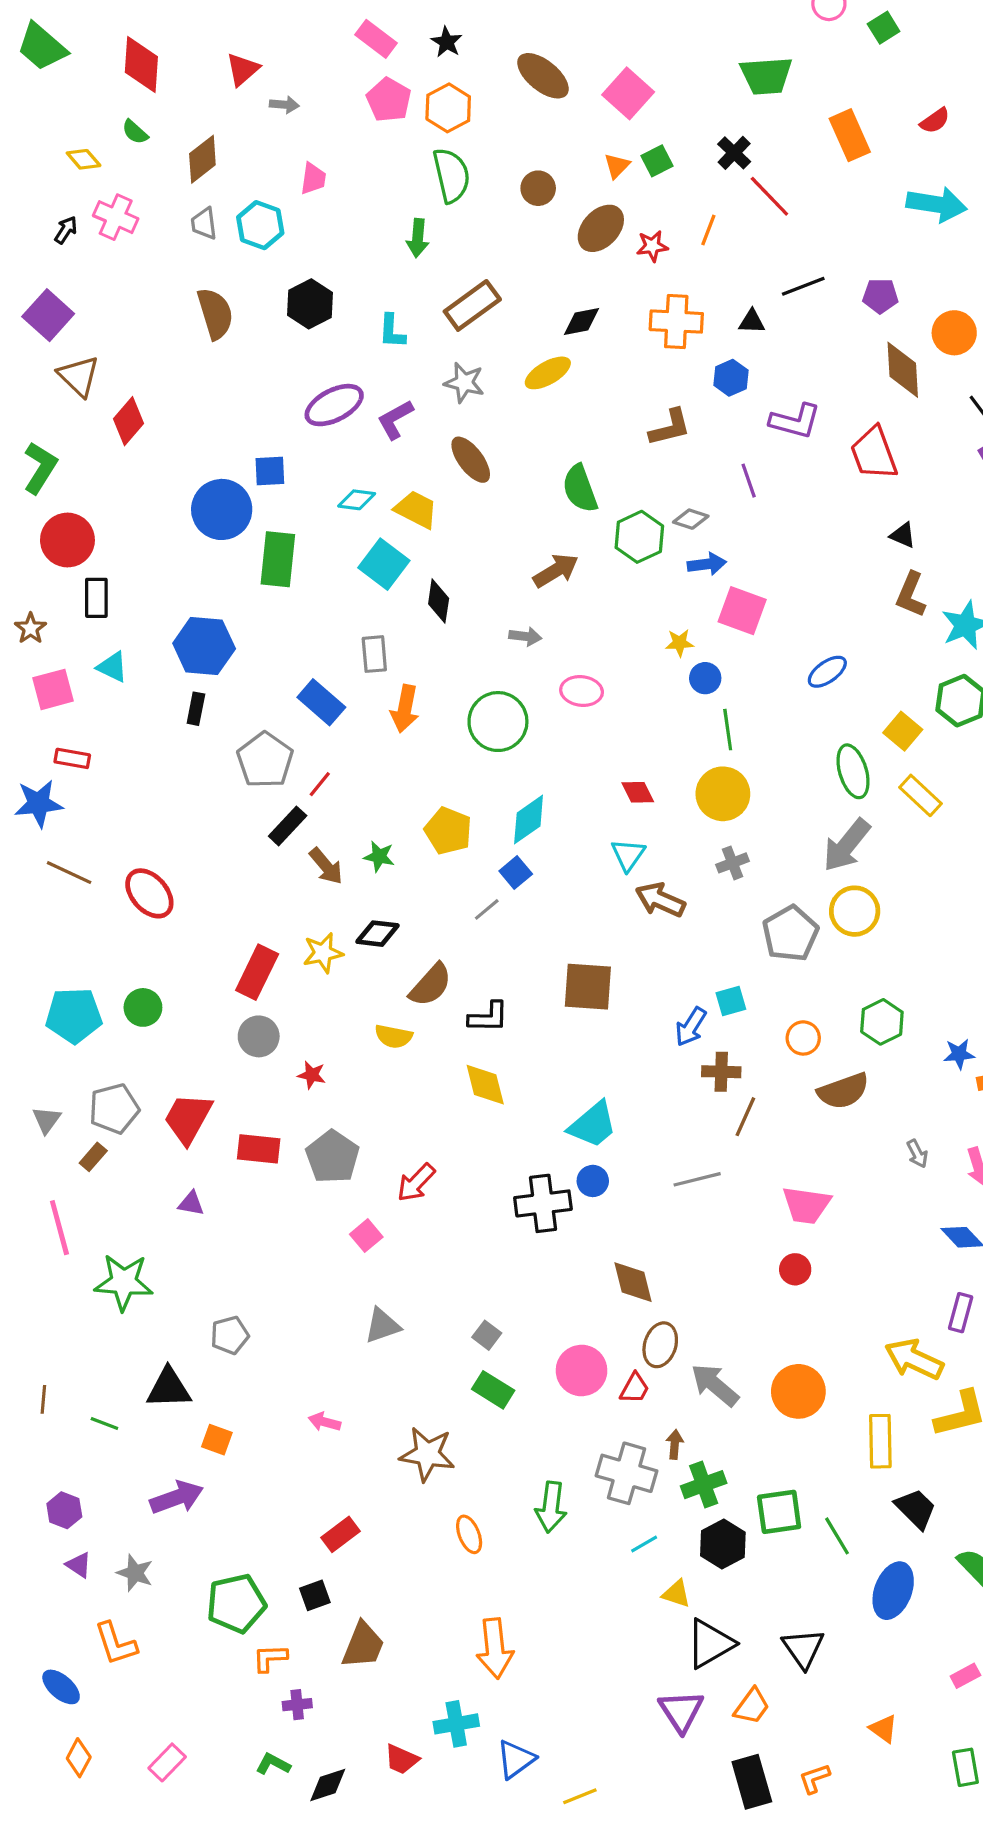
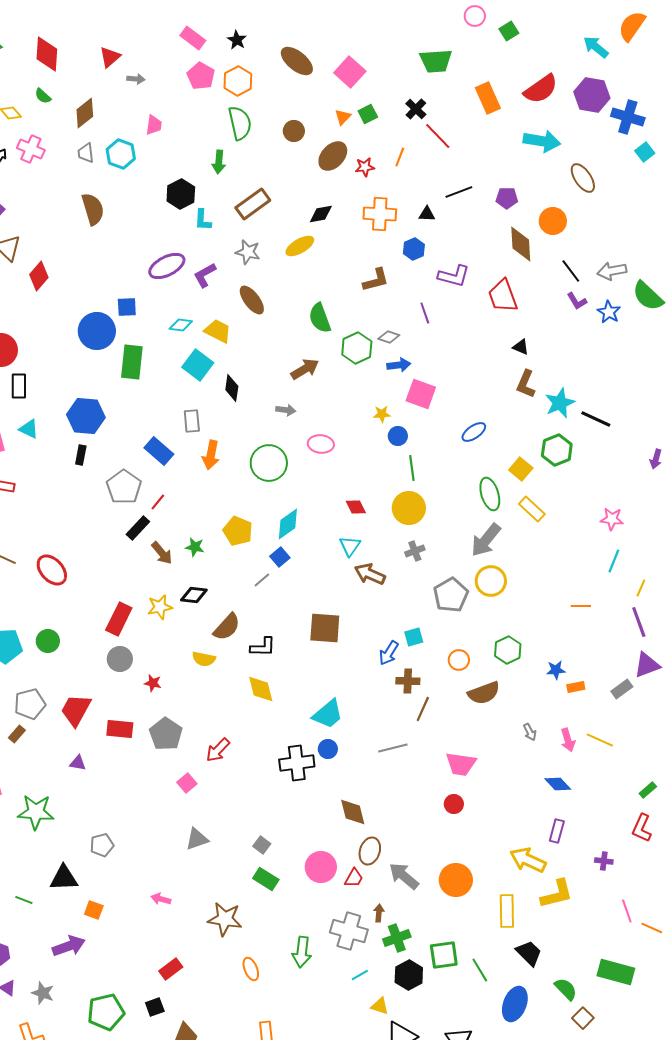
red semicircle: (935, 121) -> (541, 89), size x1.8
black hexagon: (310, 304) -> (181, 194), moved

